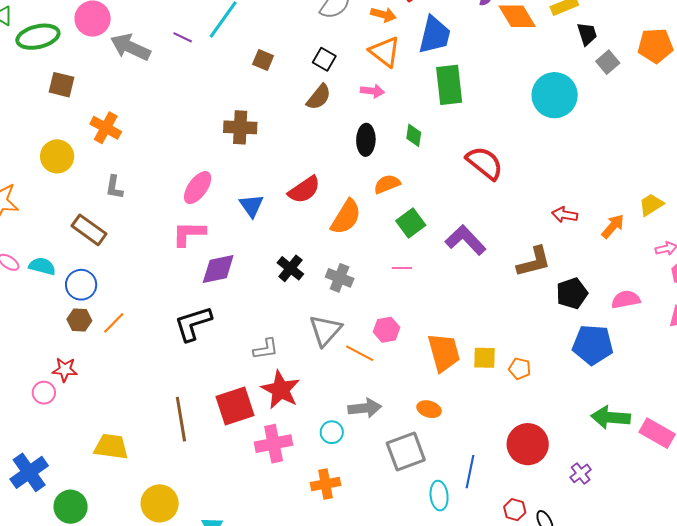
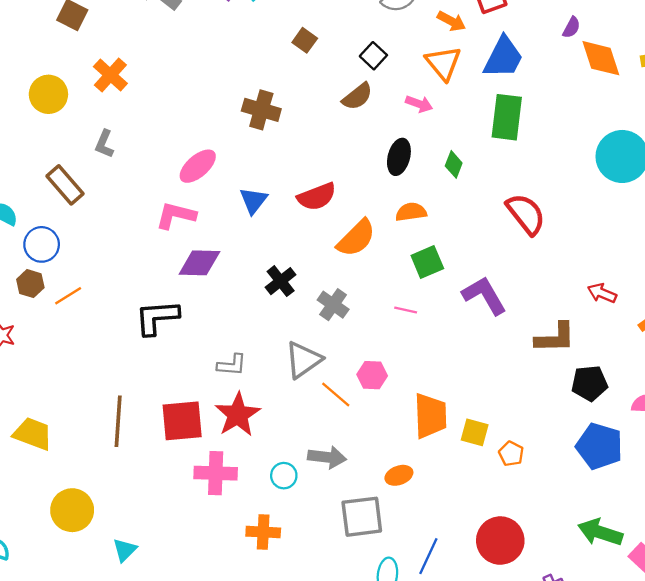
orange ellipse: (429, 409) -> (399, 475), turned -50

